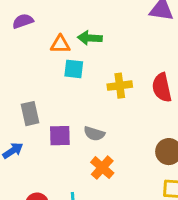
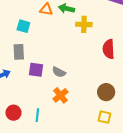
cyan square: (74, 69) -> (23, 26), moved
yellow cross: (120, 86) -> (84, 24), moved

